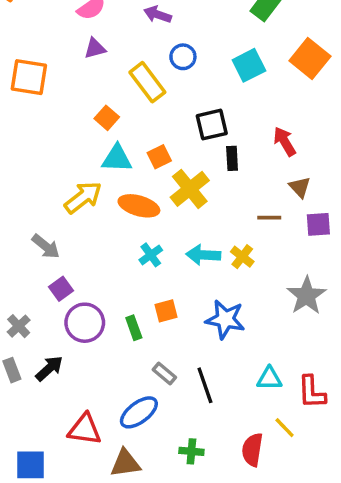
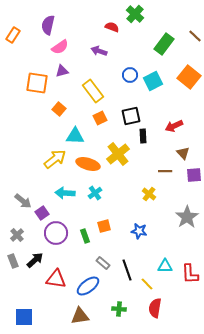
blue circle: (183, 57) -> (130, 75), moved
orange square: (29, 77) -> (37, 83), moved
orange square: (107, 118) -> (59, 109), moved
red arrow: (285, 141) -> (174, 126), turned -84
orange square: (159, 157) -> (100, 118), moved
gray arrow: (46, 246) -> (23, 201), moved
cyan arrow: (203, 255) -> (65, 193), moved
blue star: (225, 319) -> (139, 231), size x0.7
yellow line: (285, 428) -> (147, 284), moved
red triangle: (85, 429) -> (56, 279), moved

